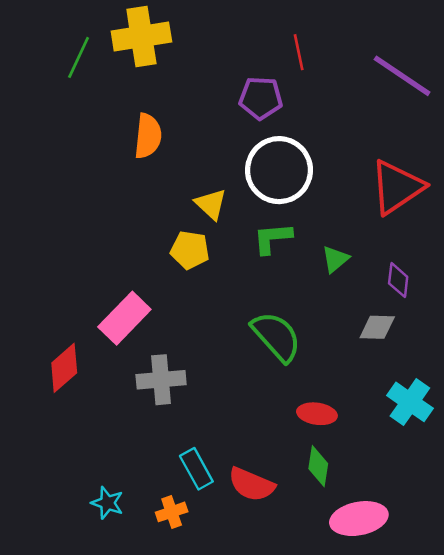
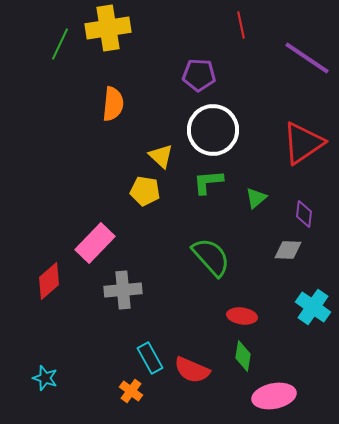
red line: (299, 52) -> (241, 25), moved
cyan star: (107, 503) -> (45, 378), moved
orange cross: (172, 512) -> (131, 391), turned -35

